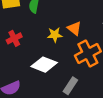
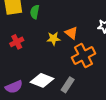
white diamond: (44, 65) -> (42, 80), moved

